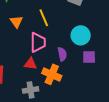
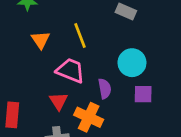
pink trapezoid: (38, 42) -> (70, 71), turned -70
red triangle: (30, 64) -> (59, 101), turned 48

